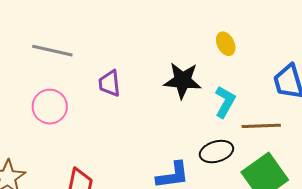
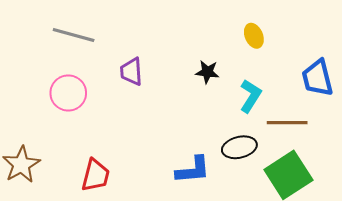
black star: (183, 80) -> (207, 72), size x0.6

